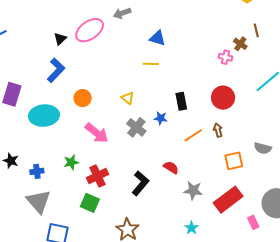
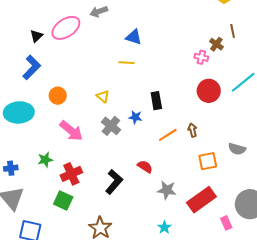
red circle: (223, 98) -> (209, 91), moved

